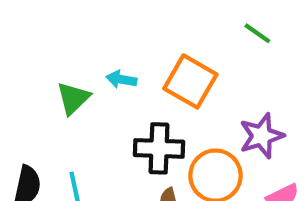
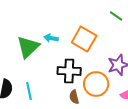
green triangle: (73, 98) -> (28, 47), size x1.4

